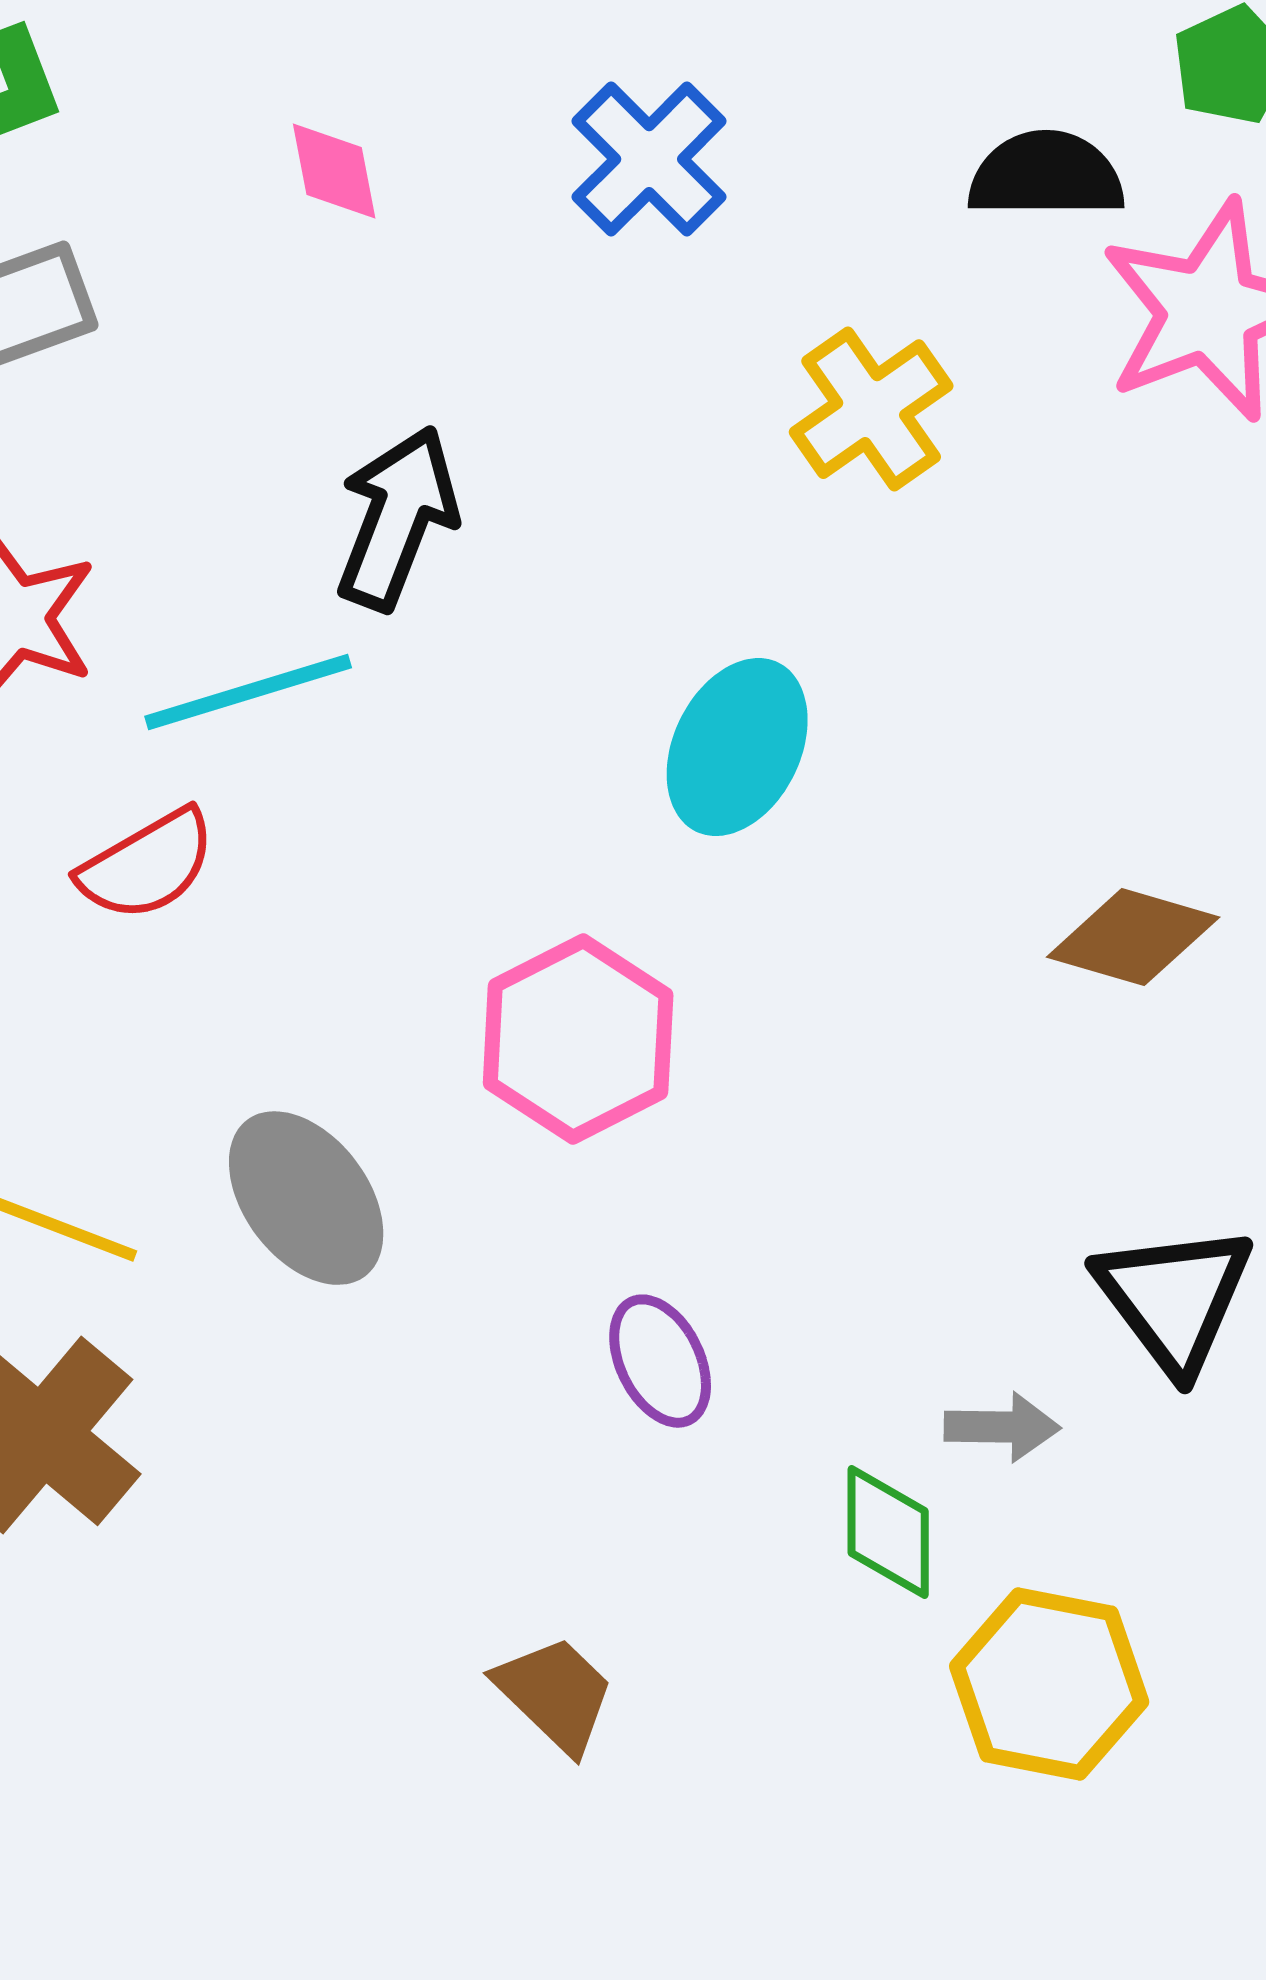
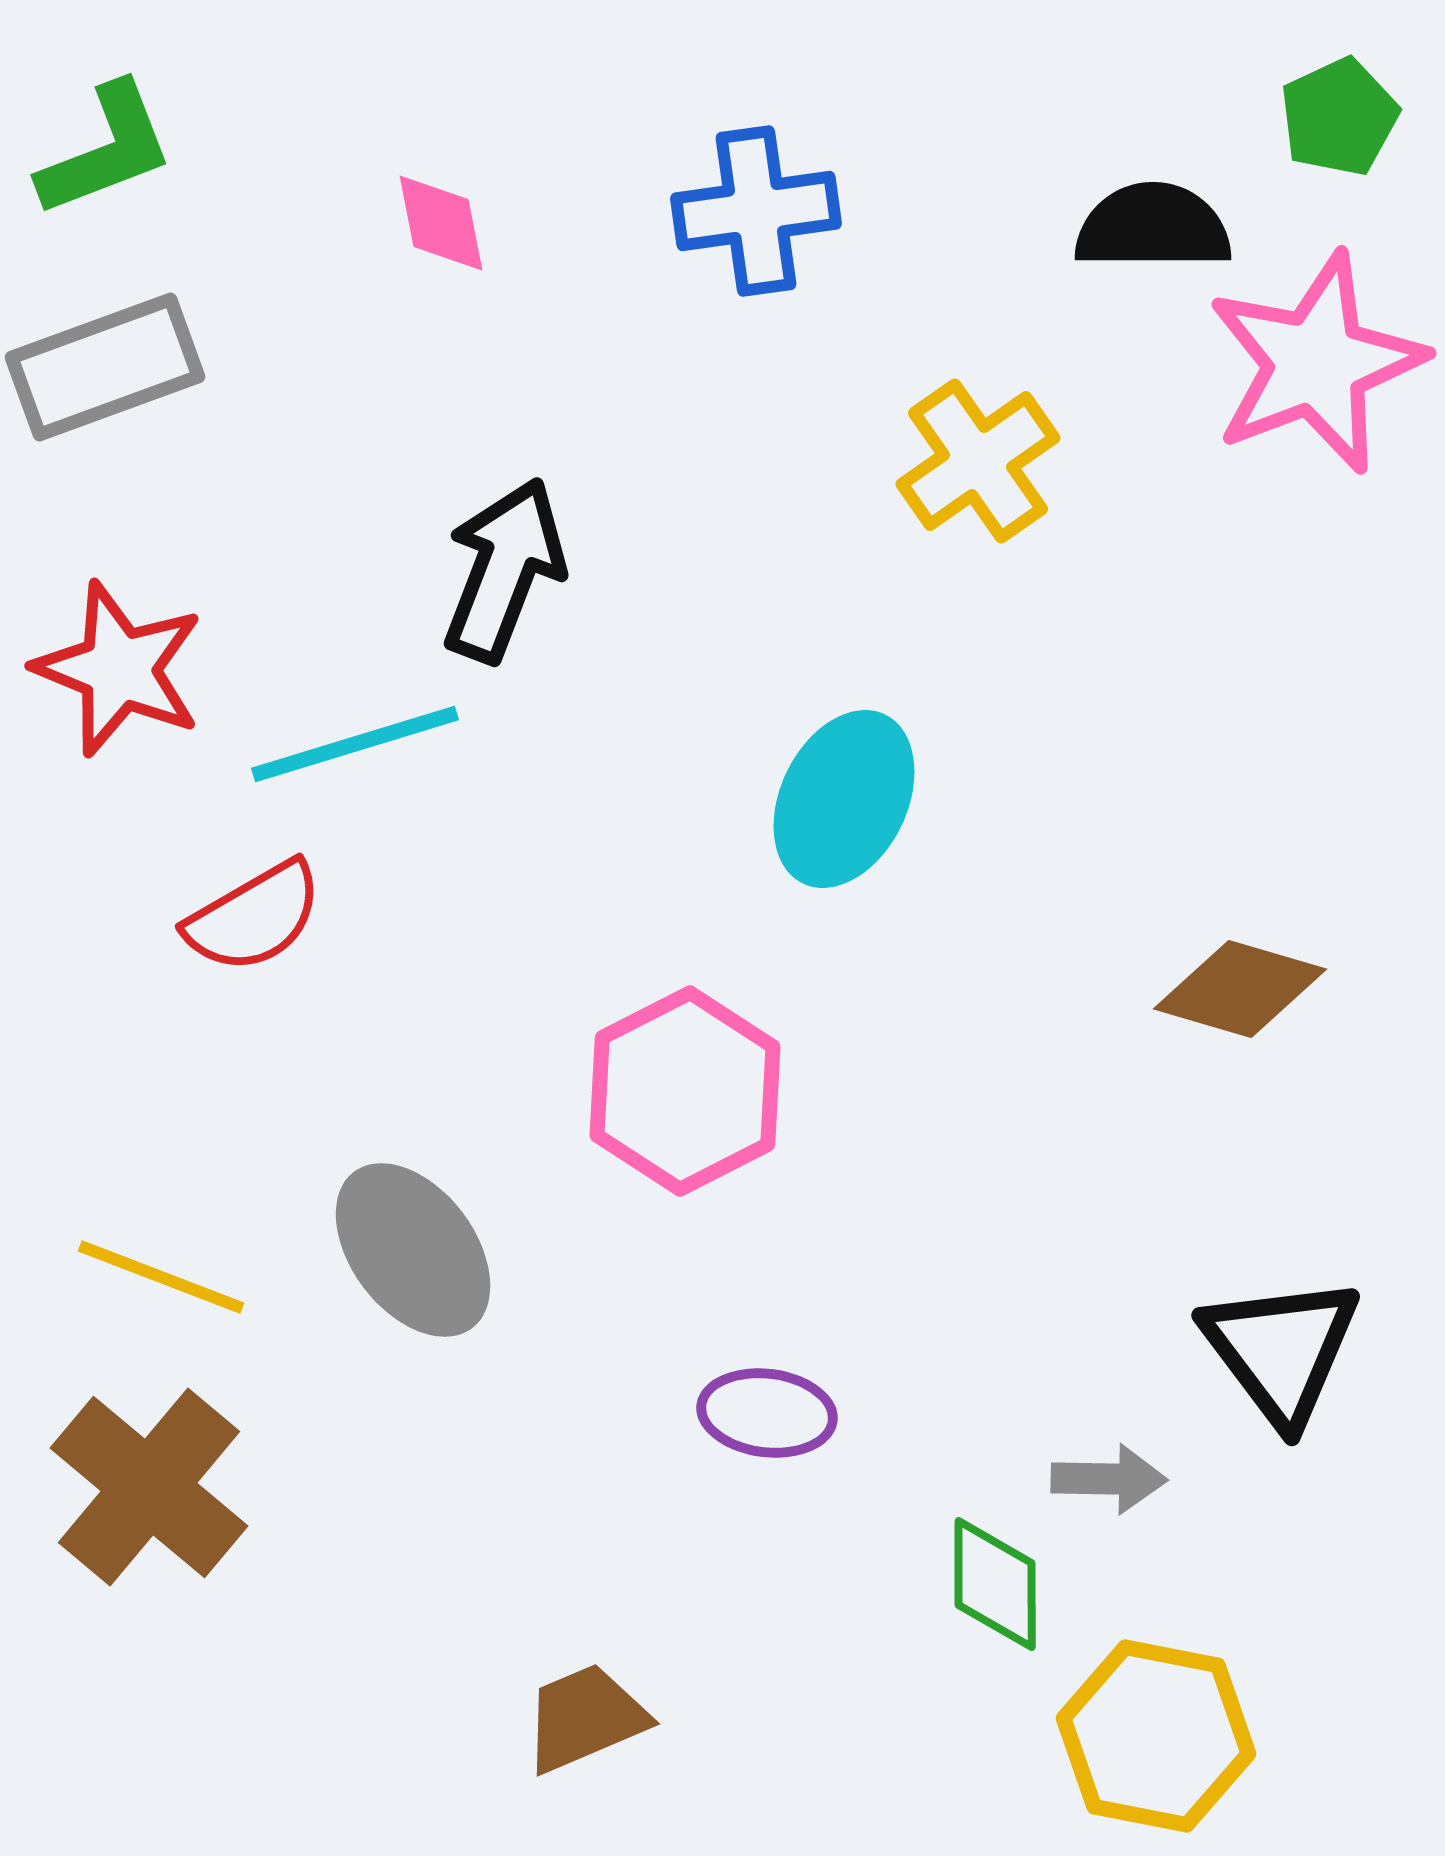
blue cross: (649, 159) -> (756, 211), turned 37
purple ellipse: (660, 1361) -> (767, 1413), turned -57
brown trapezoid: (555, 1694) -> (585, 1718), moved, turned -67

